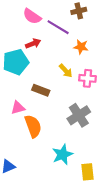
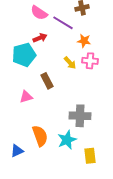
pink cross: (88, 78) -> (90, 61), moved
brown rectangle: (41, 90) -> (47, 81), turned 42
gray cross: (79, 115) -> (80, 116), moved, turned 35
orange semicircle: (33, 126) -> (40, 136), moved

